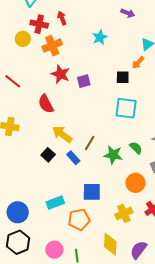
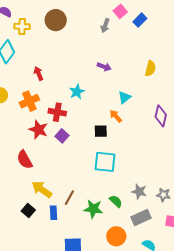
red cross: (39, 24) -> (57, 112), moved
orange arrow: (138, 63) -> (116, 116), turned 96
purple square: (84, 81) -> (62, 136), turned -32
blue rectangle: (73, 158) -> (53, 213), turned 40

